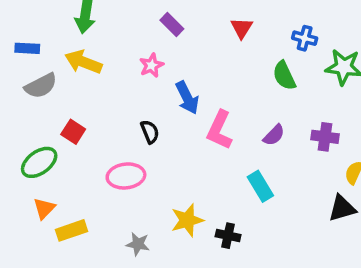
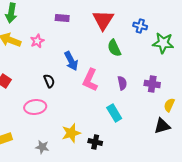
purple rectangle: (172, 25) -> (62, 18), turned -40
red triangle: (242, 28) -> (103, 20), size x1.6
pink star: (151, 65) -> (37, 41), moved
green semicircle: (284, 76) -> (114, 48), moved
purple semicircle: (274, 135) -> (122, 83), turned -56

